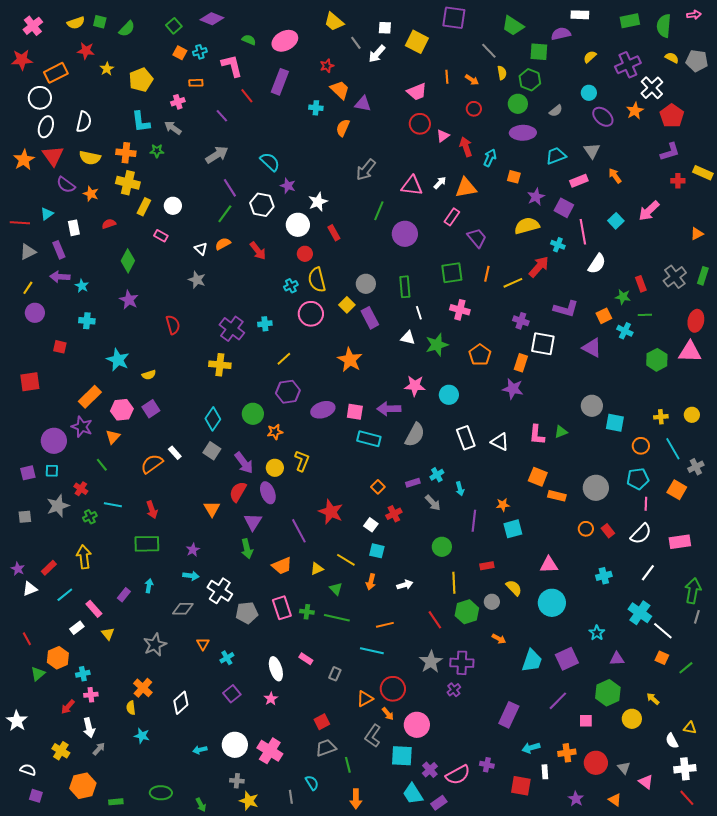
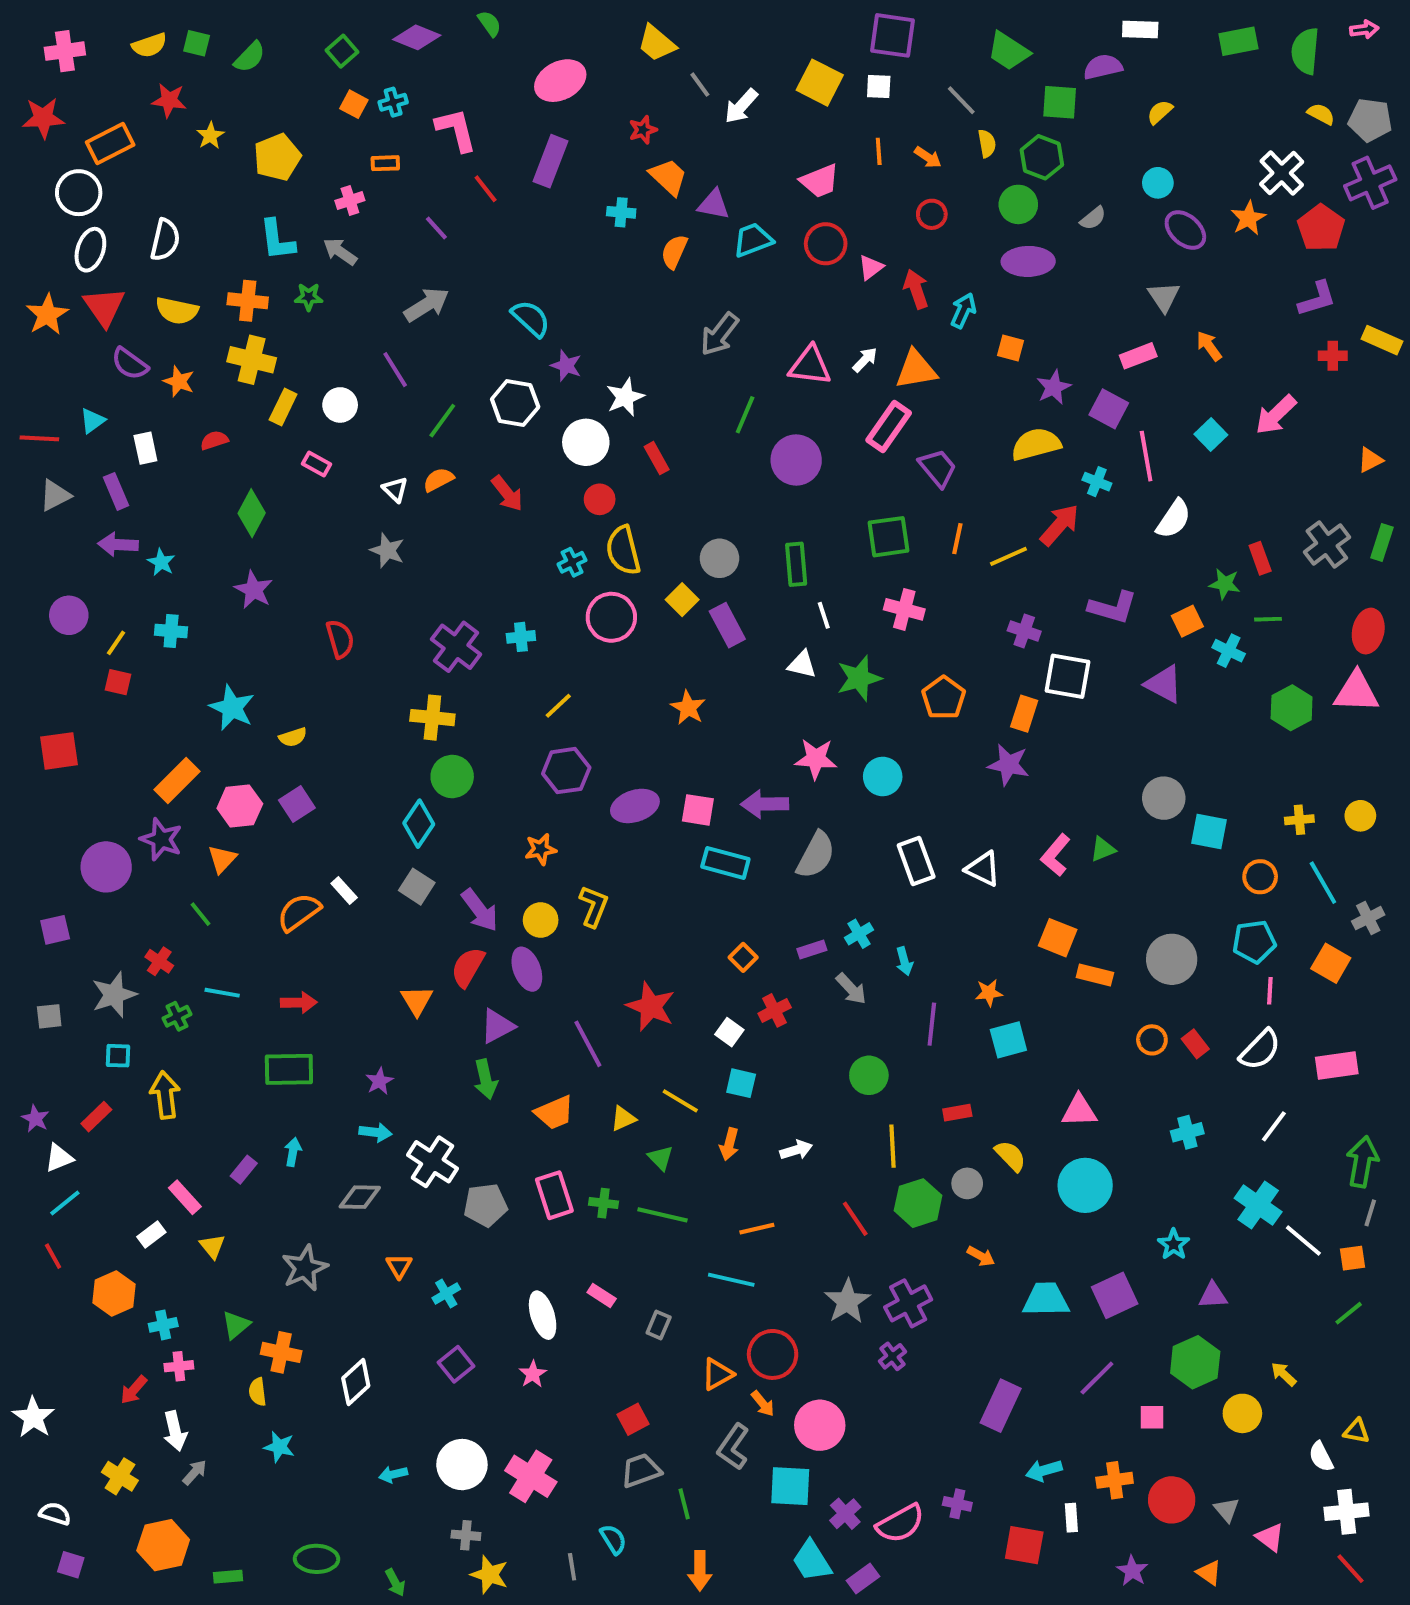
pink cross: (33, 26) -> (65, 51), turned 30
white square: (385, 28) -> (879, 86), moved
green semicircle: (249, 40) -> (489, 24), moved, turned 32
purple cross: (628, 65) -> (1370, 183), moved
cyan trapezoid: (556, 156) -> (753, 240), moved
purple line: (230, 188) -> (395, 370), moved
pink rectangle: (452, 217) -> (889, 427), size x1.4
yellow line: (28, 288) -> (116, 643), moved
orange star: (350, 360) -> (688, 708), size x0.7
green circle: (253, 414) -> (452, 776), moved
pink L-shape: (537, 435) -> (1056, 855), turned 35
cyan square: (52, 471) -> (118, 1056), moved
red arrow: (152, 510) -> (299, 1003), turned -72
purple triangle: (253, 522) -> (497, 1026), turned 30
cyan line: (65, 595) -> (65, 1203), moved
orange square: (662, 658) -> (1352, 1258), moved, turned -32
cyan trapezoid: (532, 661) -> (1046, 1299), turned -110
purple cross: (462, 663) -> (908, 1303), turned -30
green triangle: (38, 674) -> (236, 1325), moved
orange cross: (143, 688) -> (281, 1352), turned -30

